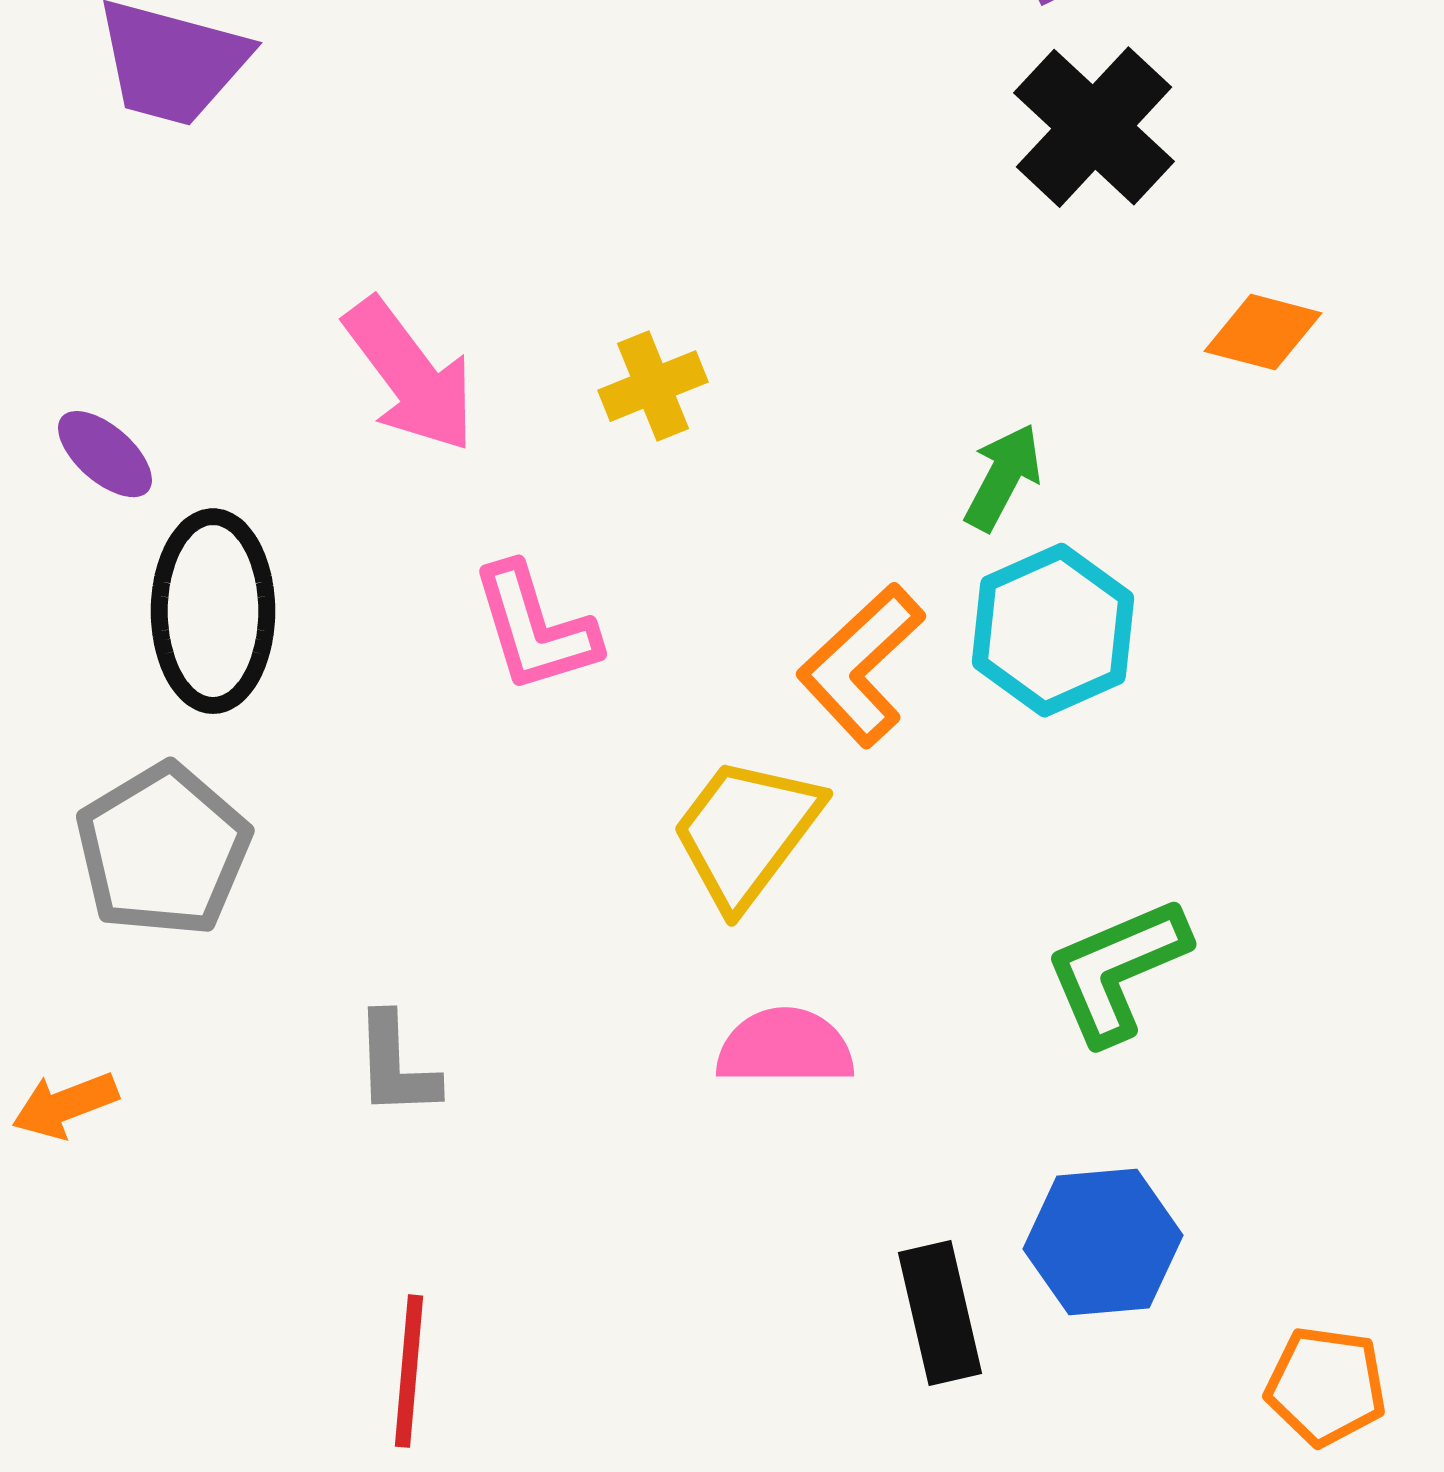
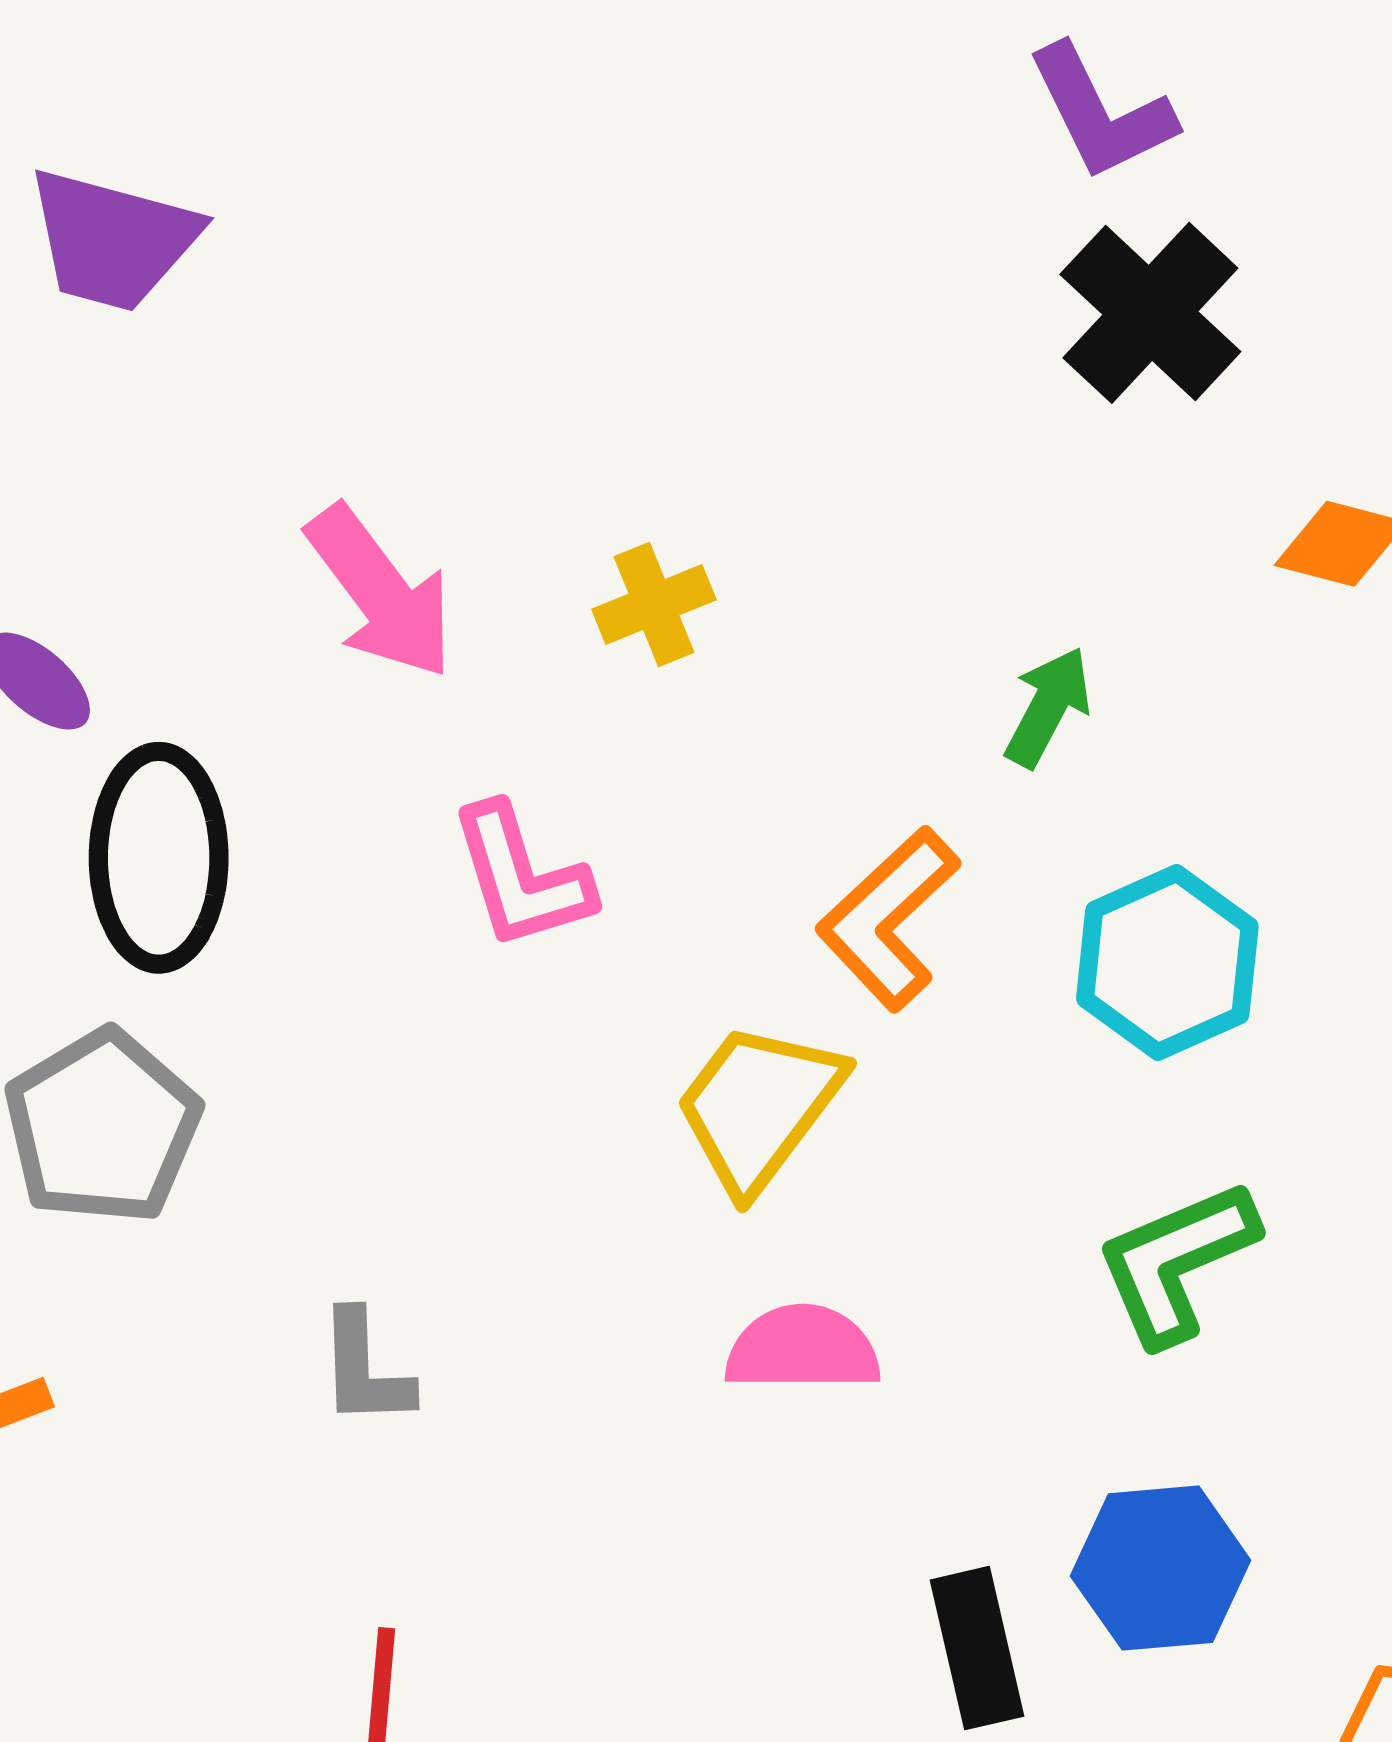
cyan hexagon: (1053, 630) -> (1167, 962), moved

